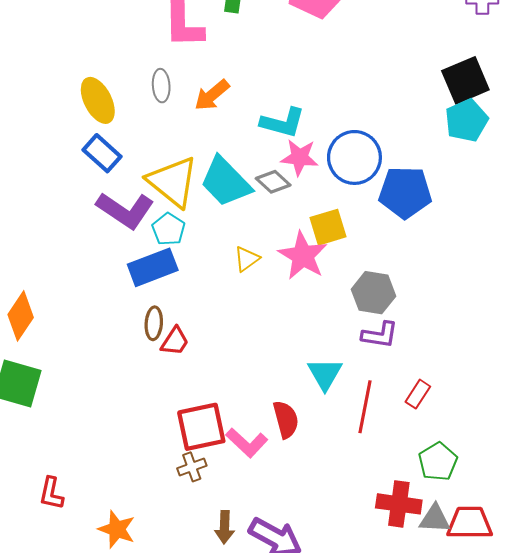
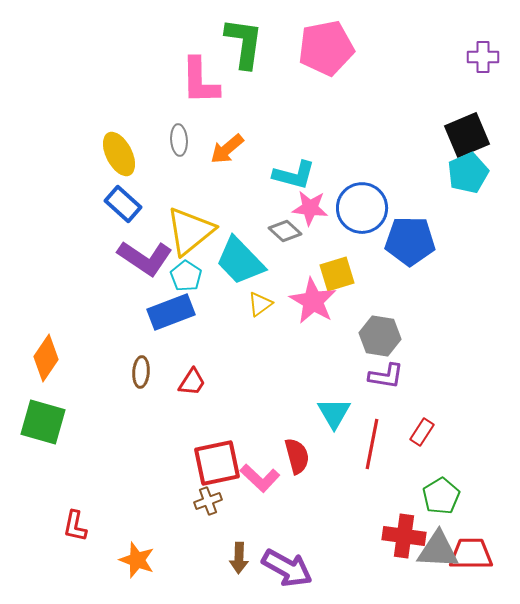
yellow triangle: (173, 182) -> (190, 231), turned 42
cyan trapezoid: (226, 182) -> (240, 261), moved
brown ellipse: (154, 323) -> (141, 372), moved
gray triangle: (435, 519) -> (438, 550), size x1.4

